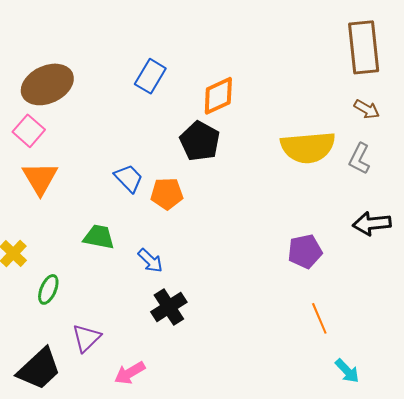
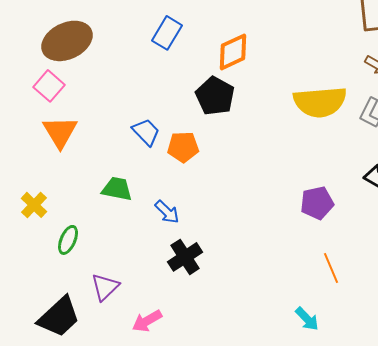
cyan arrow: (347, 371) -> (307, 319), moved

